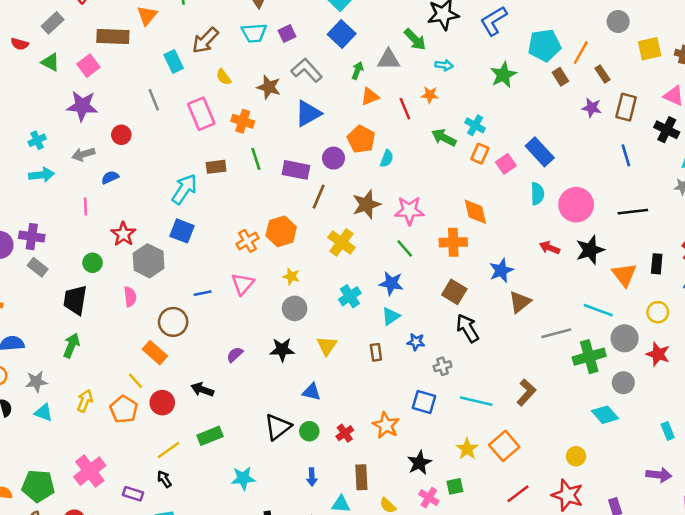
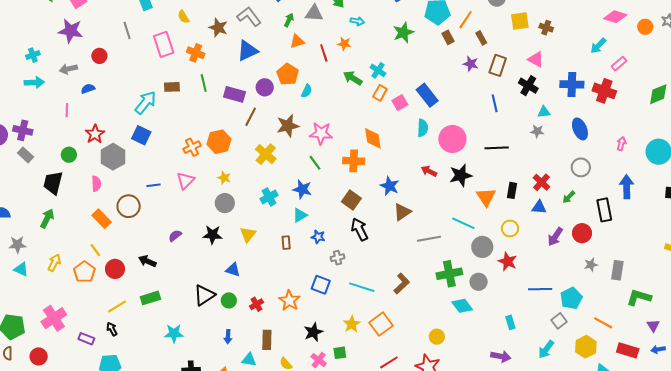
blue star: (501, 270) -> (390, 186), turned -30
orange rectangle: (155, 353) -> (102, 219), moved
green cross: (589, 357) -> (449, 274), moved

